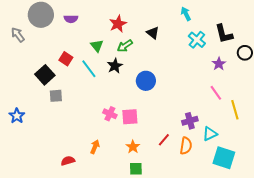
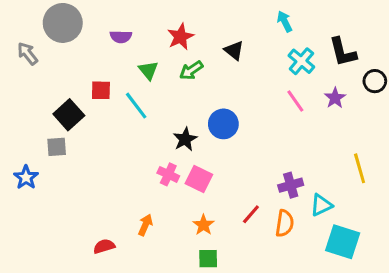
purple semicircle: (71, 19) -> (121, 37), moved
red square: (66, 59) -> (101, 90), turned -32
black star: (115, 66) -> (185, 139), moved
pink line: (216, 93) -> (295, 101), moved
gray square: (56, 96) -> (57, 147), moved
pink square: (130, 117) -> (199, 179), turned 30

